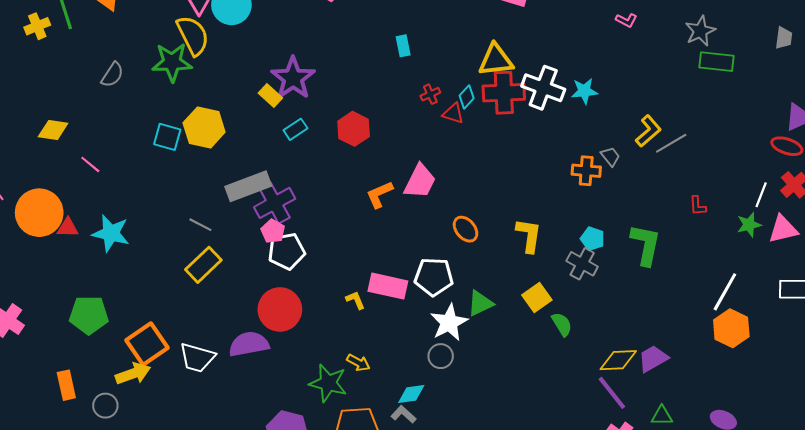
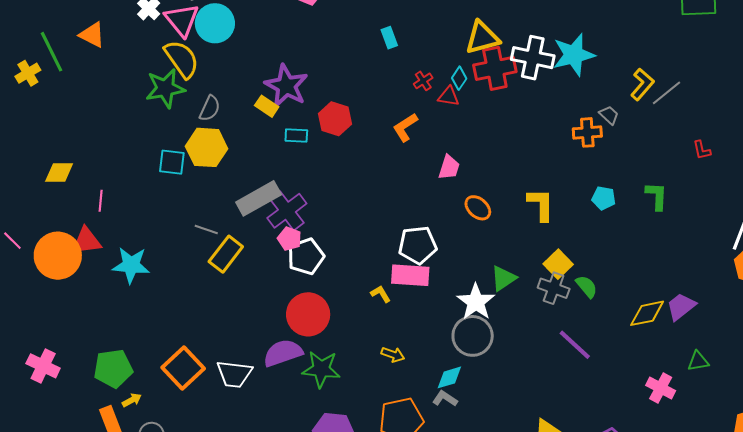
gray semicircle: (112, 75) -> (210, 108), moved
cyan star: (584, 91) -> (574, 55), size x1.6
cyan rectangle: (295, 129) -> (296, 136), turned 45
red hexagon: (354, 129) -> (335, 119), moved
pink line: (90, 164) -> (101, 201), turned 65
pink trapezoid: (420, 181) -> (449, 167), moved, size x0.7
orange L-shape: (379, 194) -> (405, 127), moved
gray line: (200, 225) -> (206, 229), moved
red triangle: (68, 228) -> (86, 241), moved, size x1.4
green L-shape: (646, 245) -> (657, 196), size x0.7
gray cross: (582, 264) -> (554, 288), moved
yellow rectangle: (203, 265) -> (226, 254), moved
white pentagon: (434, 277) -> (418, 245), moved
green pentagon: (89, 315) -> (113, 368), moved
gray circle: (441, 356) -> (473, 336), size x1.6
yellow arrow: (133, 374) -> (132, 400), moved, size x0.6
green star: (328, 383) -> (321, 369), moved
purple line: (612, 393) -> (575, 345), moved

